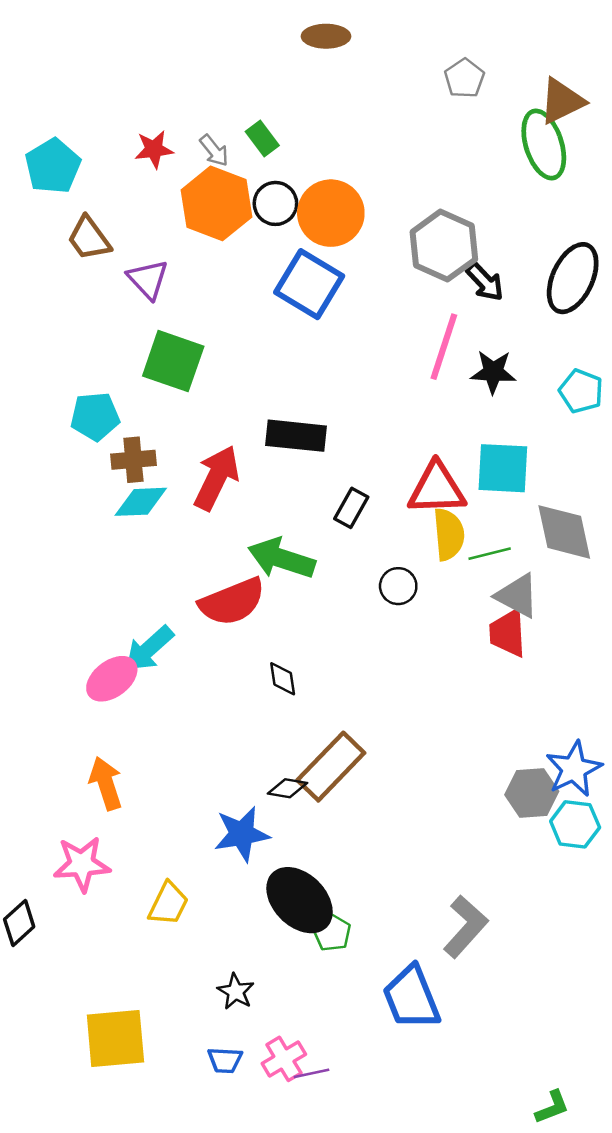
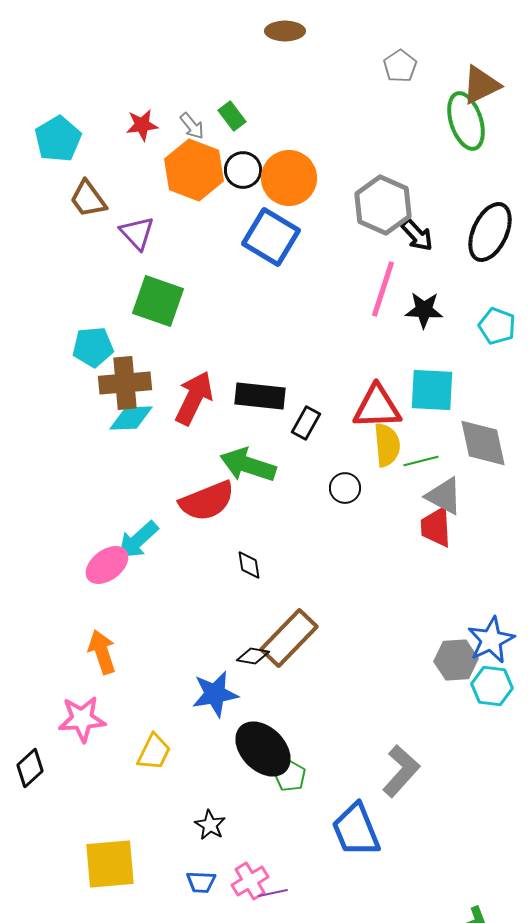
black rectangle: (296, 436) -> (260, 396), moved
brown cross: (133, 460) -> (125, 383), size x1.4

